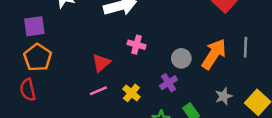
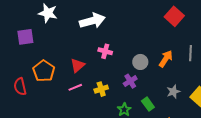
orange arrow: (214, 54) -> (166, 59), size x0.7
orange pentagon: (38, 57) -> (44, 71), moved
yellow cross: (131, 93) -> (101, 89), turned 32

